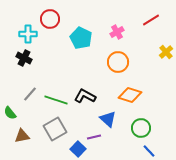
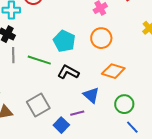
cyan pentagon: (81, 38) -> (64, 41), moved
gray line: (30, 94) -> (13, 55), moved, turned -42
green line: (56, 100) -> (39, 60), moved

